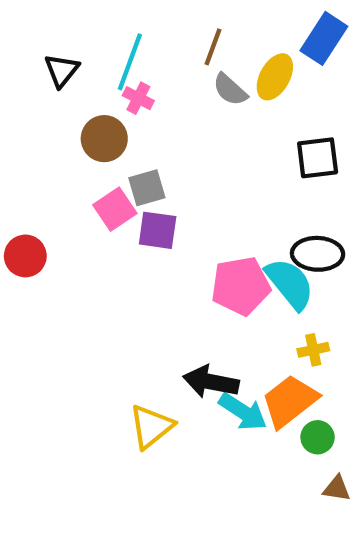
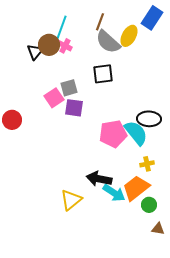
black triangle: (62, 70) -> (35, 52), moved
gray semicircle: (230, 90) -> (108, 42), size x1.5
brown circle: (104, 139) -> (49, 45), moved
black square: (318, 158) -> (103, 74), moved

